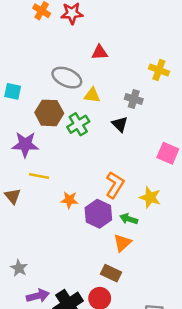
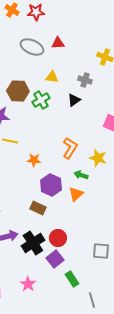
gray ellipse: (67, 78) -> (32, 47), moved
black triangle: (120, 124) -> (74, 100), turned 40
purple hexagon: (98, 214) -> (51, 185), moved
brown rectangle: (111, 273) -> (38, 208), moved

